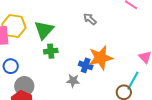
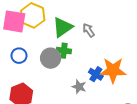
gray arrow: (90, 19) -> (89, 30), moved
gray circle: (24, 86) -> (51, 58), moved

